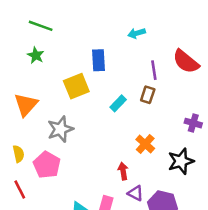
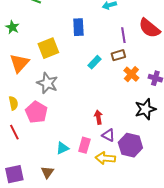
green star: (36, 55) -> (12, 27), moved
yellow square: (76, 86) -> (48, 48), moved
brown rectangle: (148, 95) -> (118, 55), turned 56
gray star: (60, 129) -> (47, 83), turned -30
orange cross: (145, 144) -> (131, 74), moved

